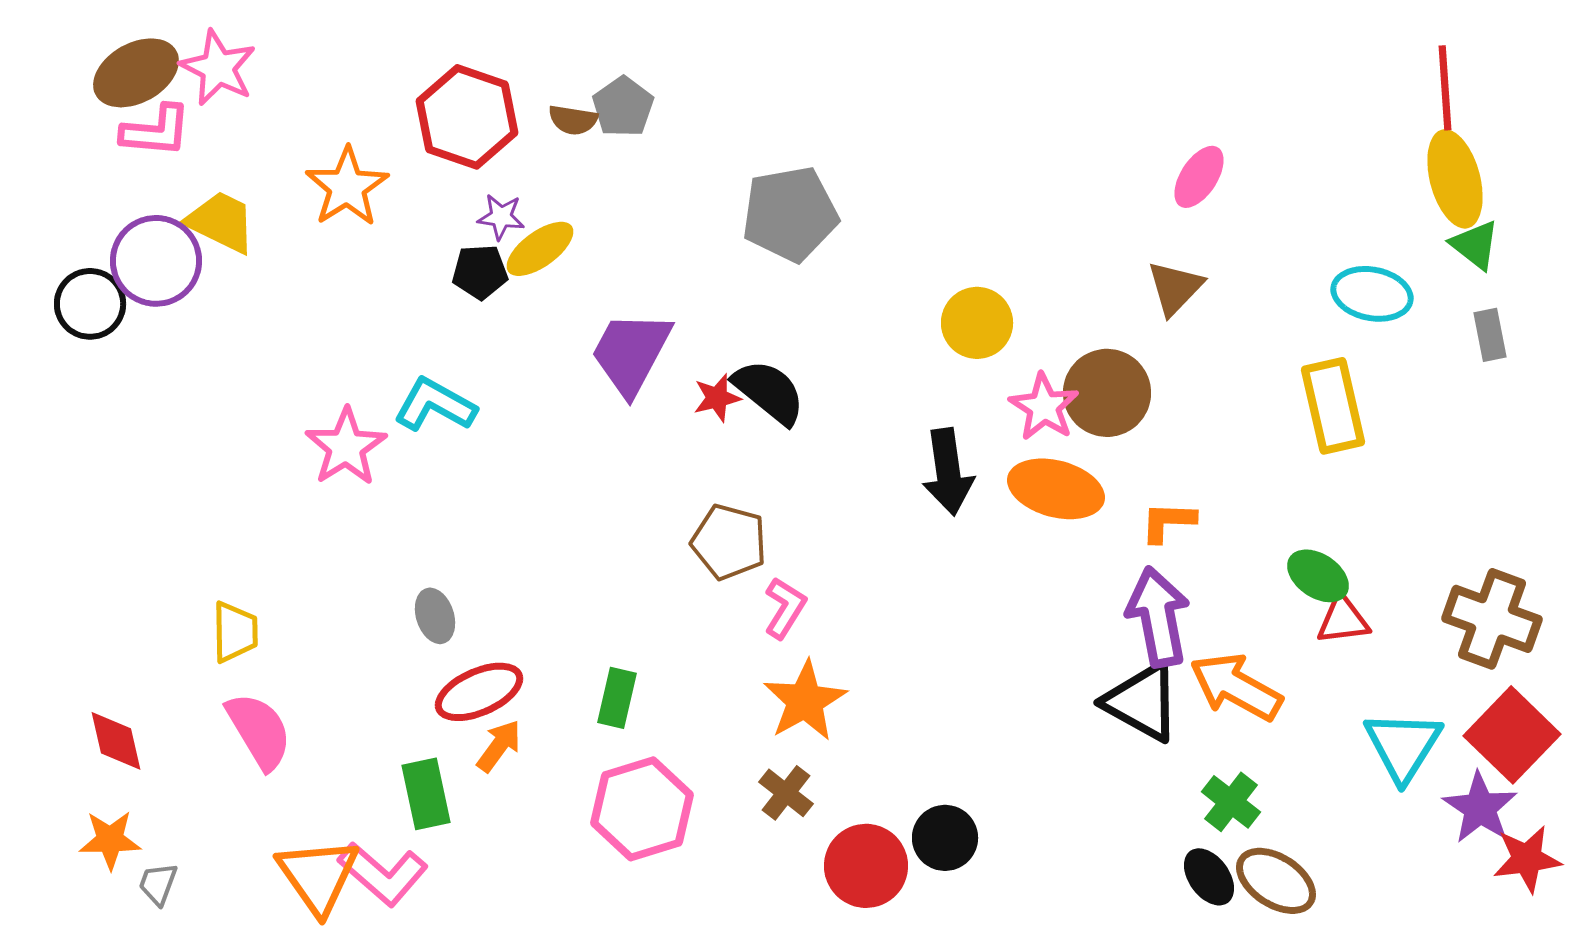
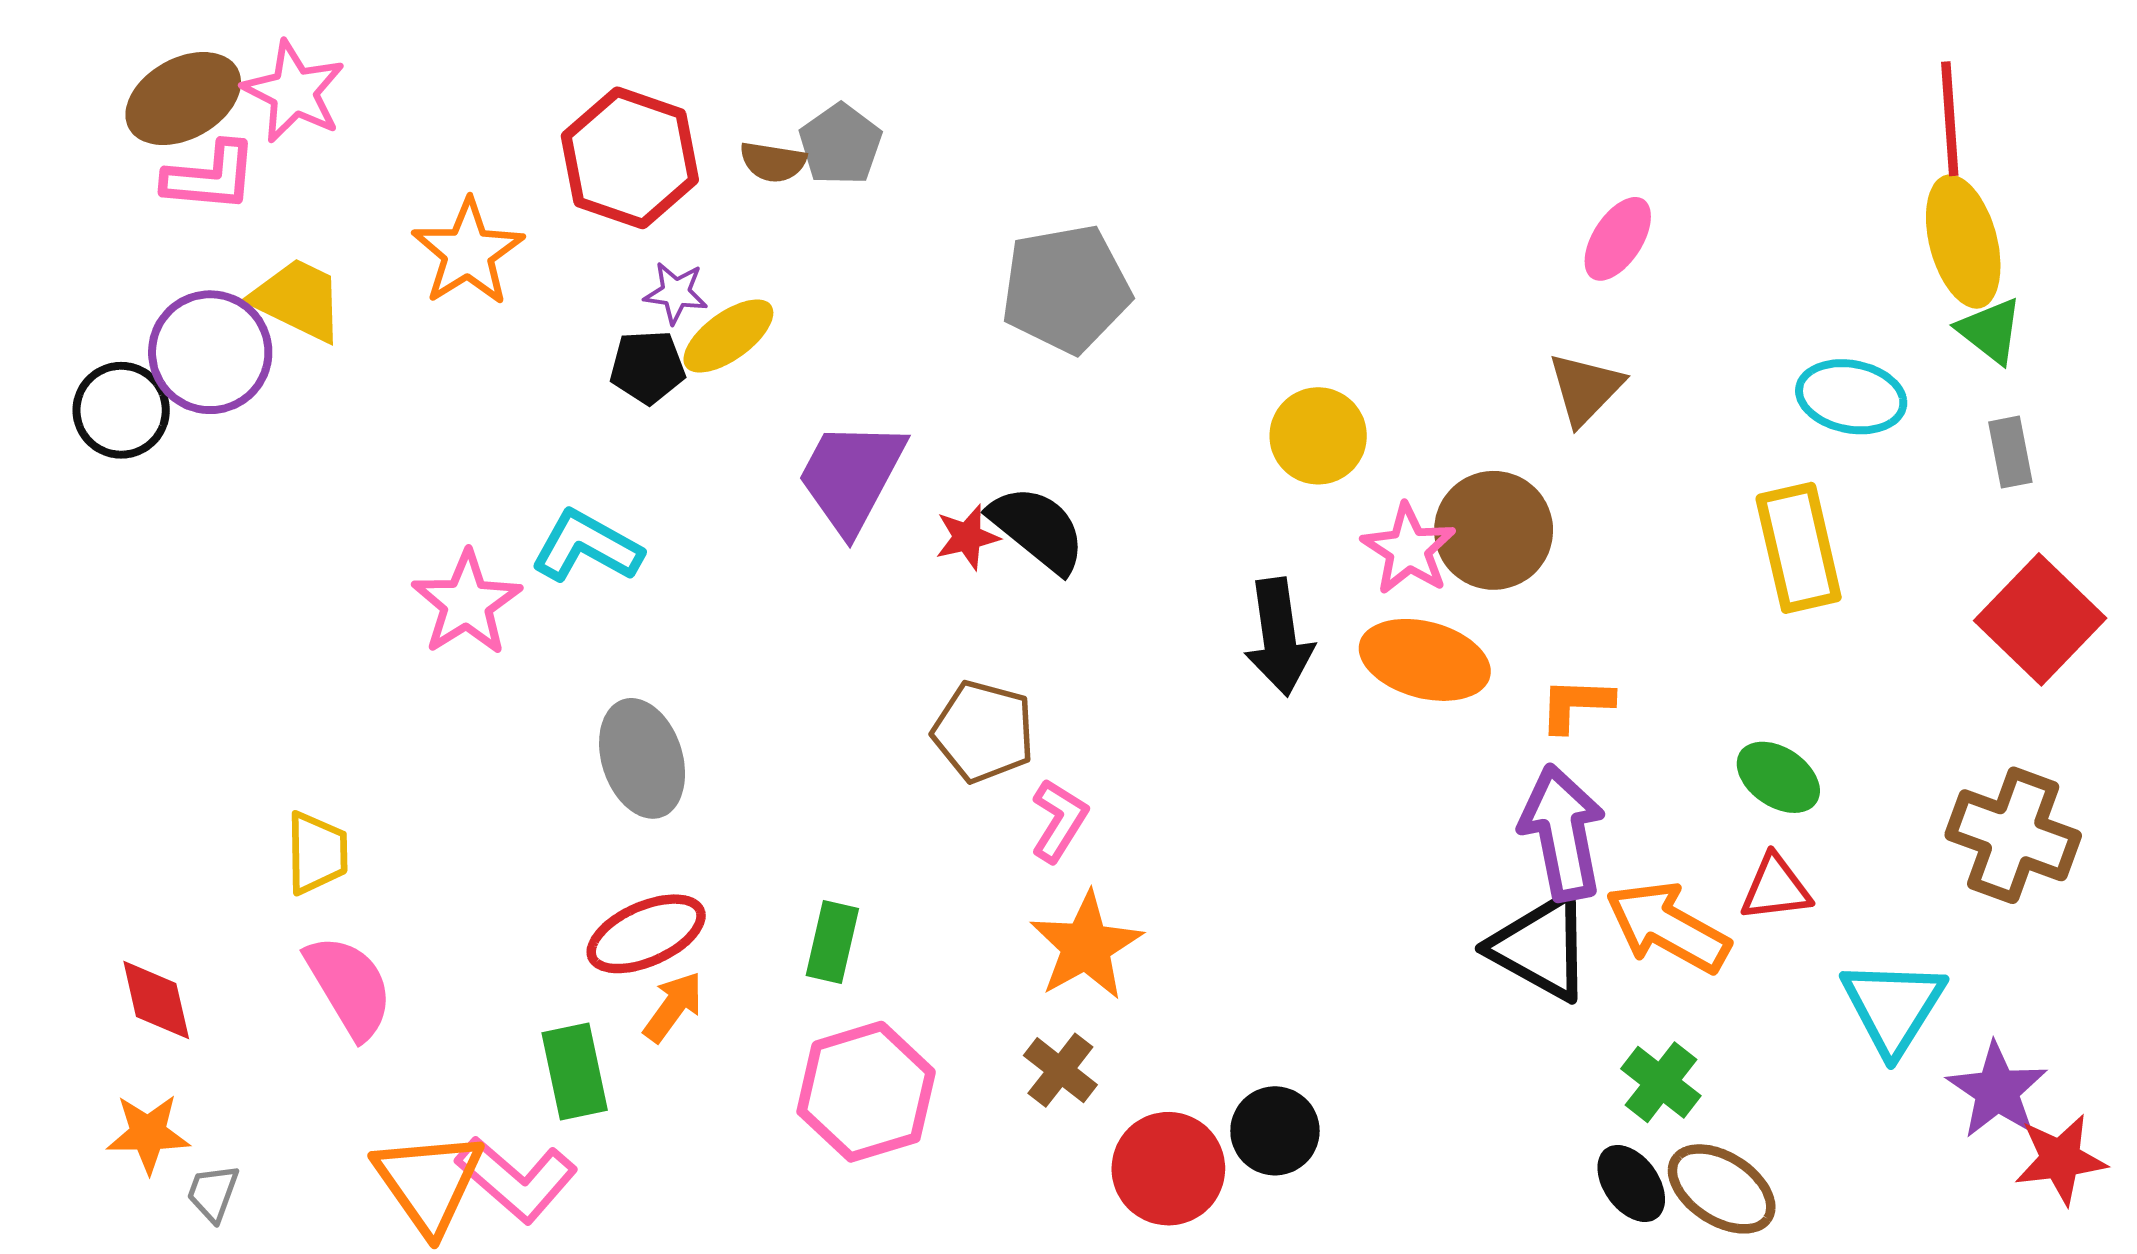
gray ellipse: (435, 616) -> (642, 758), moved, size x1.6
red triangle: (1343, 620) -> (1776, 888), moved
red square: (1512, 735) -> (2040, 619), moved

